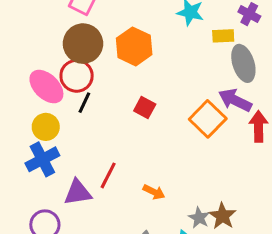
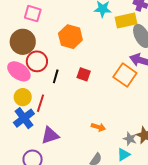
yellow rectangle: (223, 36) -> (126, 21), size x1.5
brown circle: (83, 44) -> (23, 42), moved
black line: (84, 103) -> (56, 76), moved
red line: (108, 175) -> (40, 103), moved

